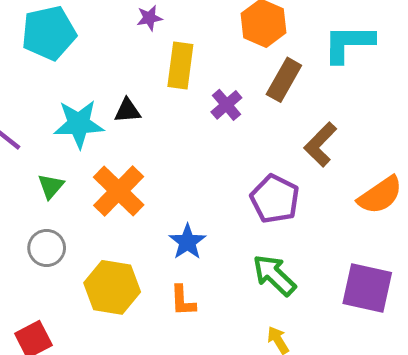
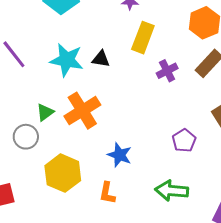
green triangle: (51, 186) -> (45, 112), moved
purple pentagon: (275, 199) -> (184, 141), size x0.7
blue star: (187, 242) -> (120, 155), turned -30
green arrow: (274, 275) -> (172, 191), turned -52

